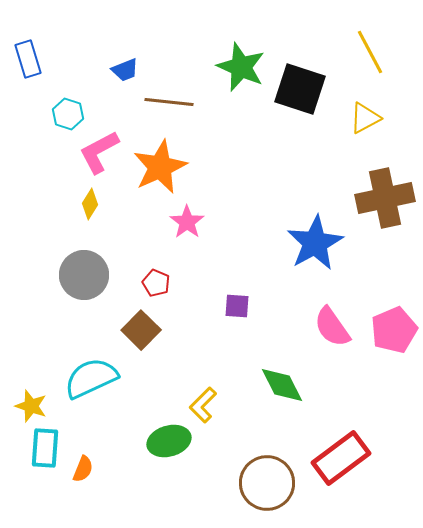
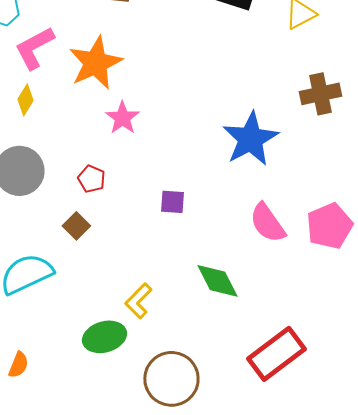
brown cross: (385, 198) -> (320, 94), size x0.7
brown square: (141, 330) -> (76, 226), size x0.7
brown circle: (267, 483) -> (171, 379), moved

